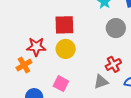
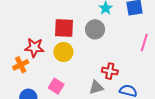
gray circle: (116, 28) -> (95, 29), moved
red cross: (113, 64) -> (110, 71), turned 35

